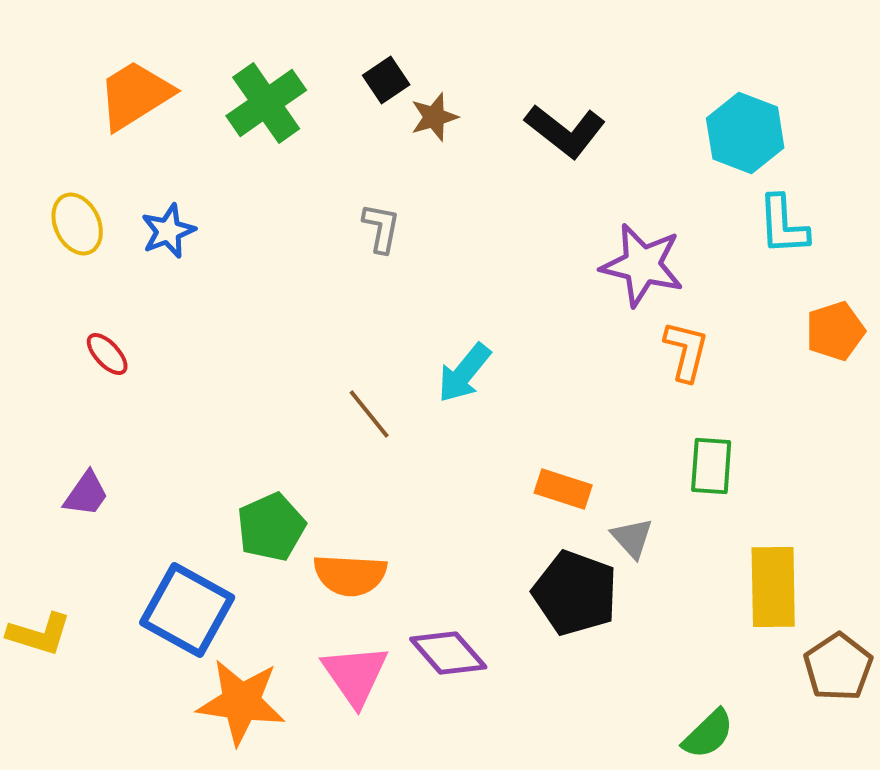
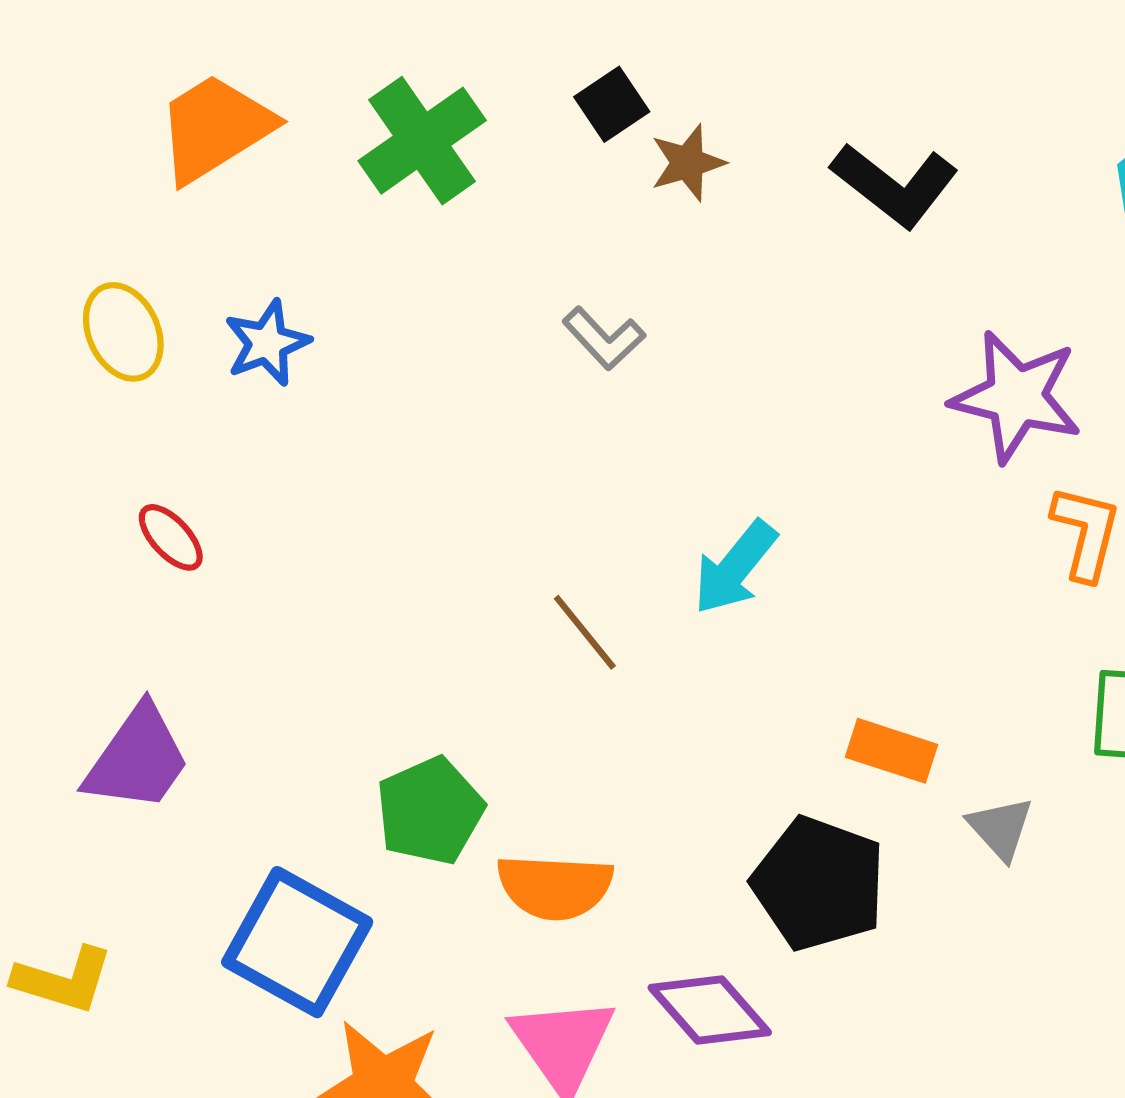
gray L-shape: (381, 228) -> (604, 338), turned 126
purple trapezoid: (86, 494) -> (138, 759), size x1.5
black pentagon: (575, 593) -> (819, 884), moved

